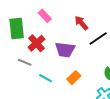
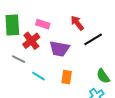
pink rectangle: (45, 16) -> (43, 24), moved, turned -32
orange rectangle: (74, 78) -> (67, 77), turned -40

